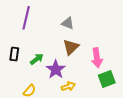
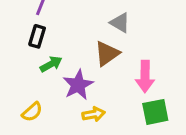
gray triangle: (68, 23) -> (120, 23), moved
black rectangle: (14, 54) -> (37, 36), moved

